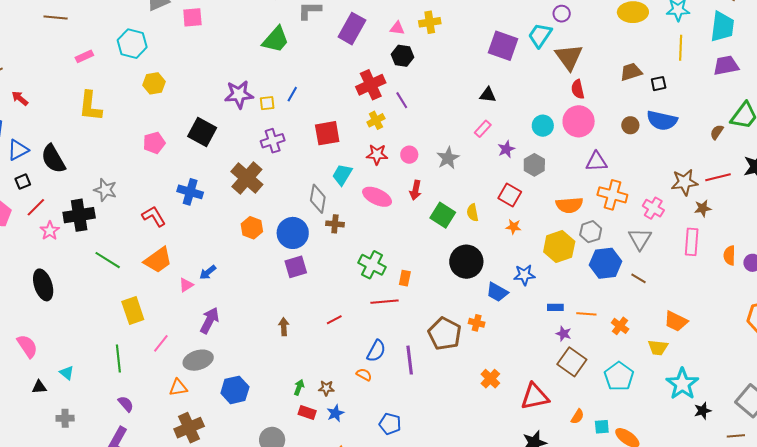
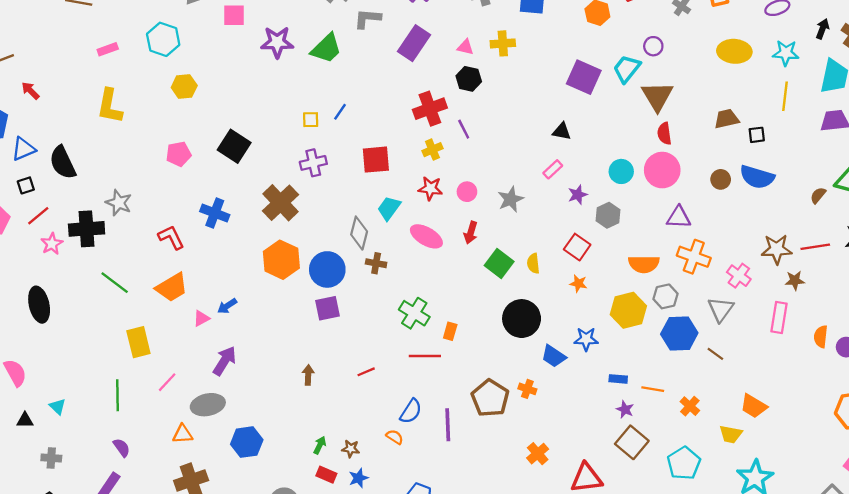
purple star: (239, 94) -> (277, 42), moved
orange hexagon: (252, 228) -> (281, 260), size x1.5

